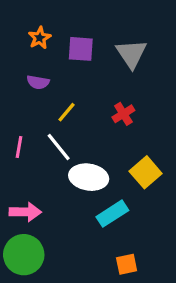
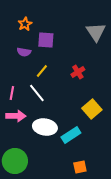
purple square: (81, 49) -> (46, 40), moved
gray triangle: (131, 54) -> (96, 32), moved
white ellipse: (89, 177) -> (45, 127), moved
pink arrow: (25, 212) -> (16, 116), moved

